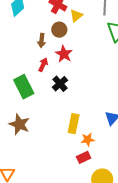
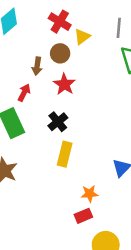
red arrow: (43, 65) -> (24, 93), moved
yellow rectangle: (74, 124) -> (65, 154), moved

